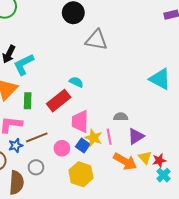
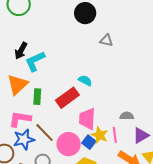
gray triangle: (96, 40) -> (106, 40), size x0.6
brown line: (37, 137) -> (45, 133), turned 65
blue star: (16, 145) -> (24, 139), size x1.5
pink circle: (62, 148) -> (69, 144), size x1.5

